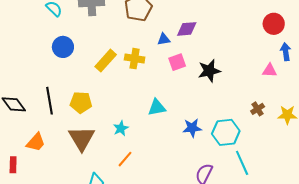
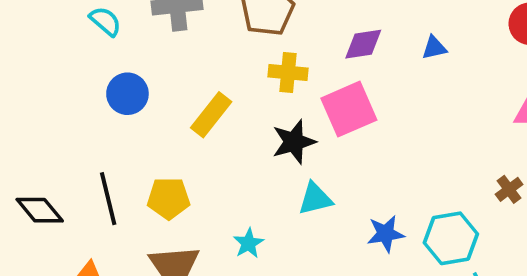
blue triangle: (164, 39) -> (434, 48), moved
yellow cross: (135, 59) -> (288, 72), moved
pink square: (177, 62) -> (349, 109), size x1.6
black star: (209, 71) -> (294, 142), moved

